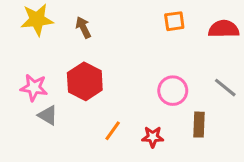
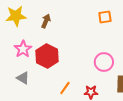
brown arrow: (83, 27) -> (46, 21), turned 48
pink star: (34, 88) -> (23, 49), moved, turned 30

